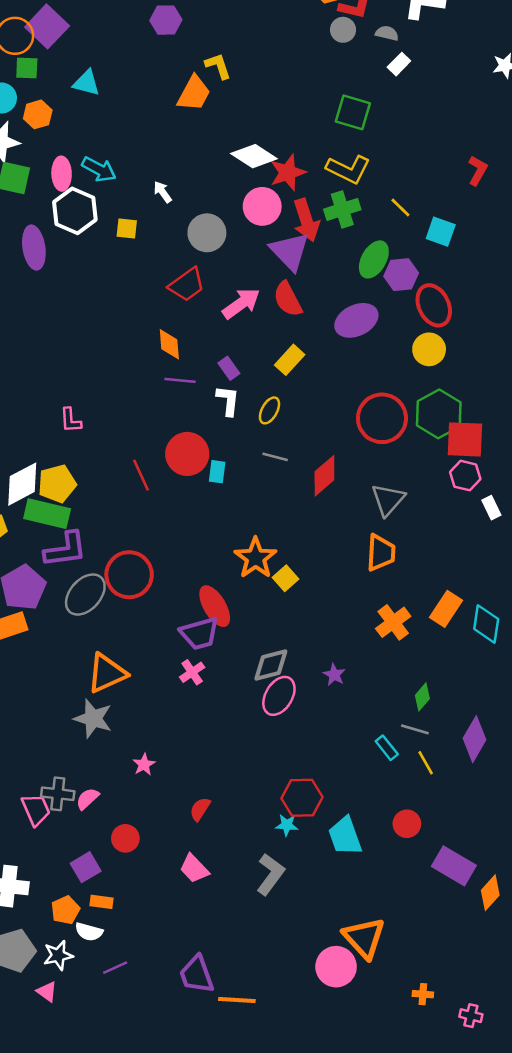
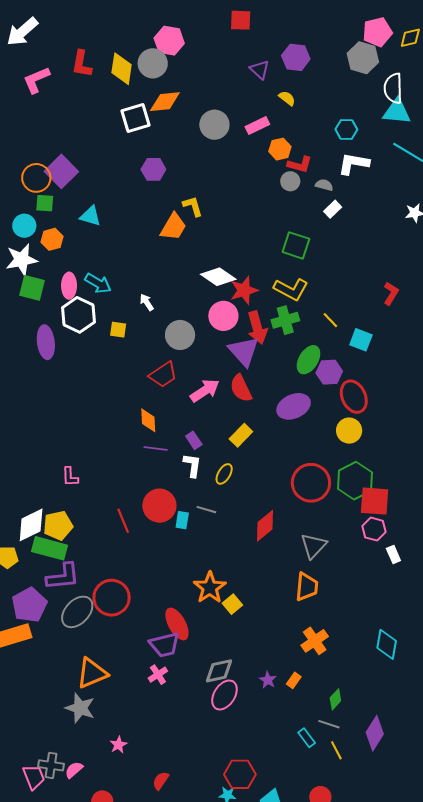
gray line: (275, 457) -> (206, 510), moved
orange rectangle: (446, 609) -> (294, 680), moved, size x0.6

